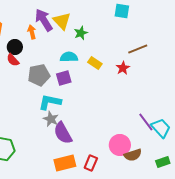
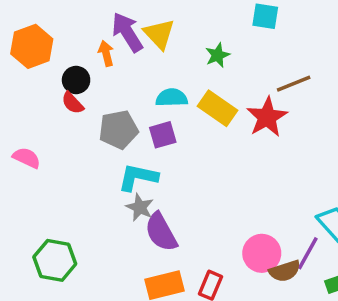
green star: (81, 33) -> (218, 55), moved
yellow rectangle: (95, 63) -> (218, 108), size x1.5
red star: (123, 68) -> (267, 117), size x1.6
purple line: (146, 122) -> (308, 253), moved, turned 66

